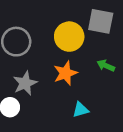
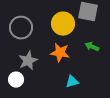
orange star: (65, 73) -> (60, 53), turned 30

